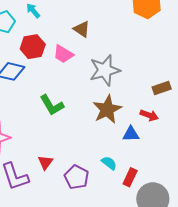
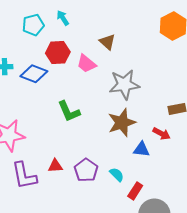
red triangle: (45, 162) -> (55, 166), turned 42
purple pentagon: (77, 177) -> (86, 170), moved

